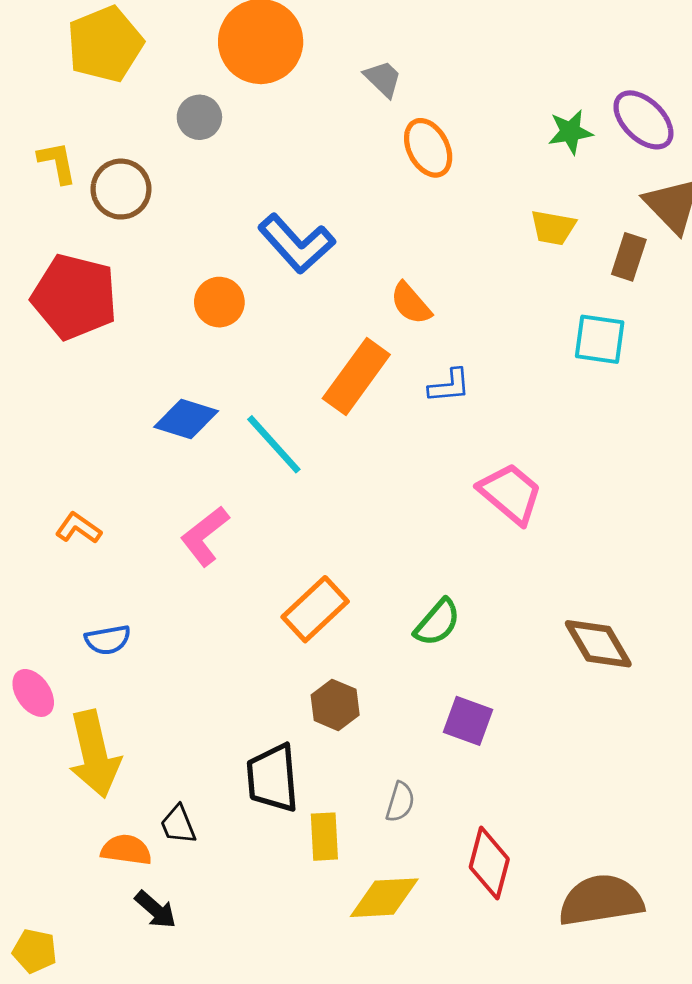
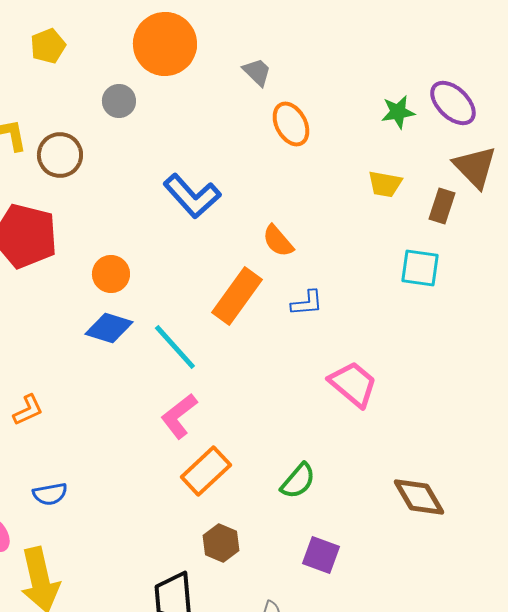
yellow pentagon: (105, 44) -> (48, 46), size x0.6
orange circle: (219, 302) -> (111, 274), moved
orange L-shape: (78, 528) -> (28, 410), turned 120
pink L-shape: (205, 536) -> (179, 416), moved

